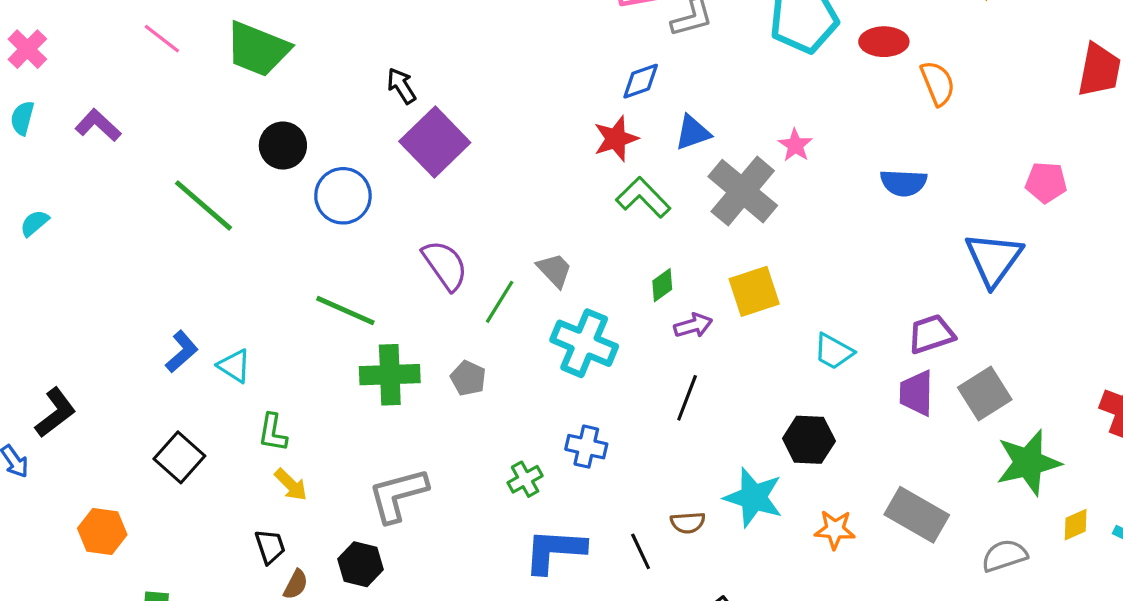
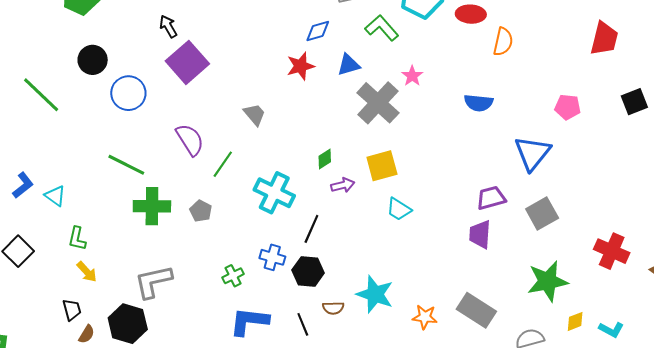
orange semicircle: (938, 83) -> (503, 42), turned 32
green L-shape: (643, 197) -> (382, 28), moved
gray trapezoid: (554, 270) -> (255, 114), moved
cyan trapezoid: (834, 351) -> (399, 209), moved
gray square: (985, 393) -> (542, 213), moved
black line: (687, 398) -> (311, 229), moved
black hexagon: (809, 440) -> (308, 271), moved
black hexagon: (360, 564) -> (128, 324), size x1.4

